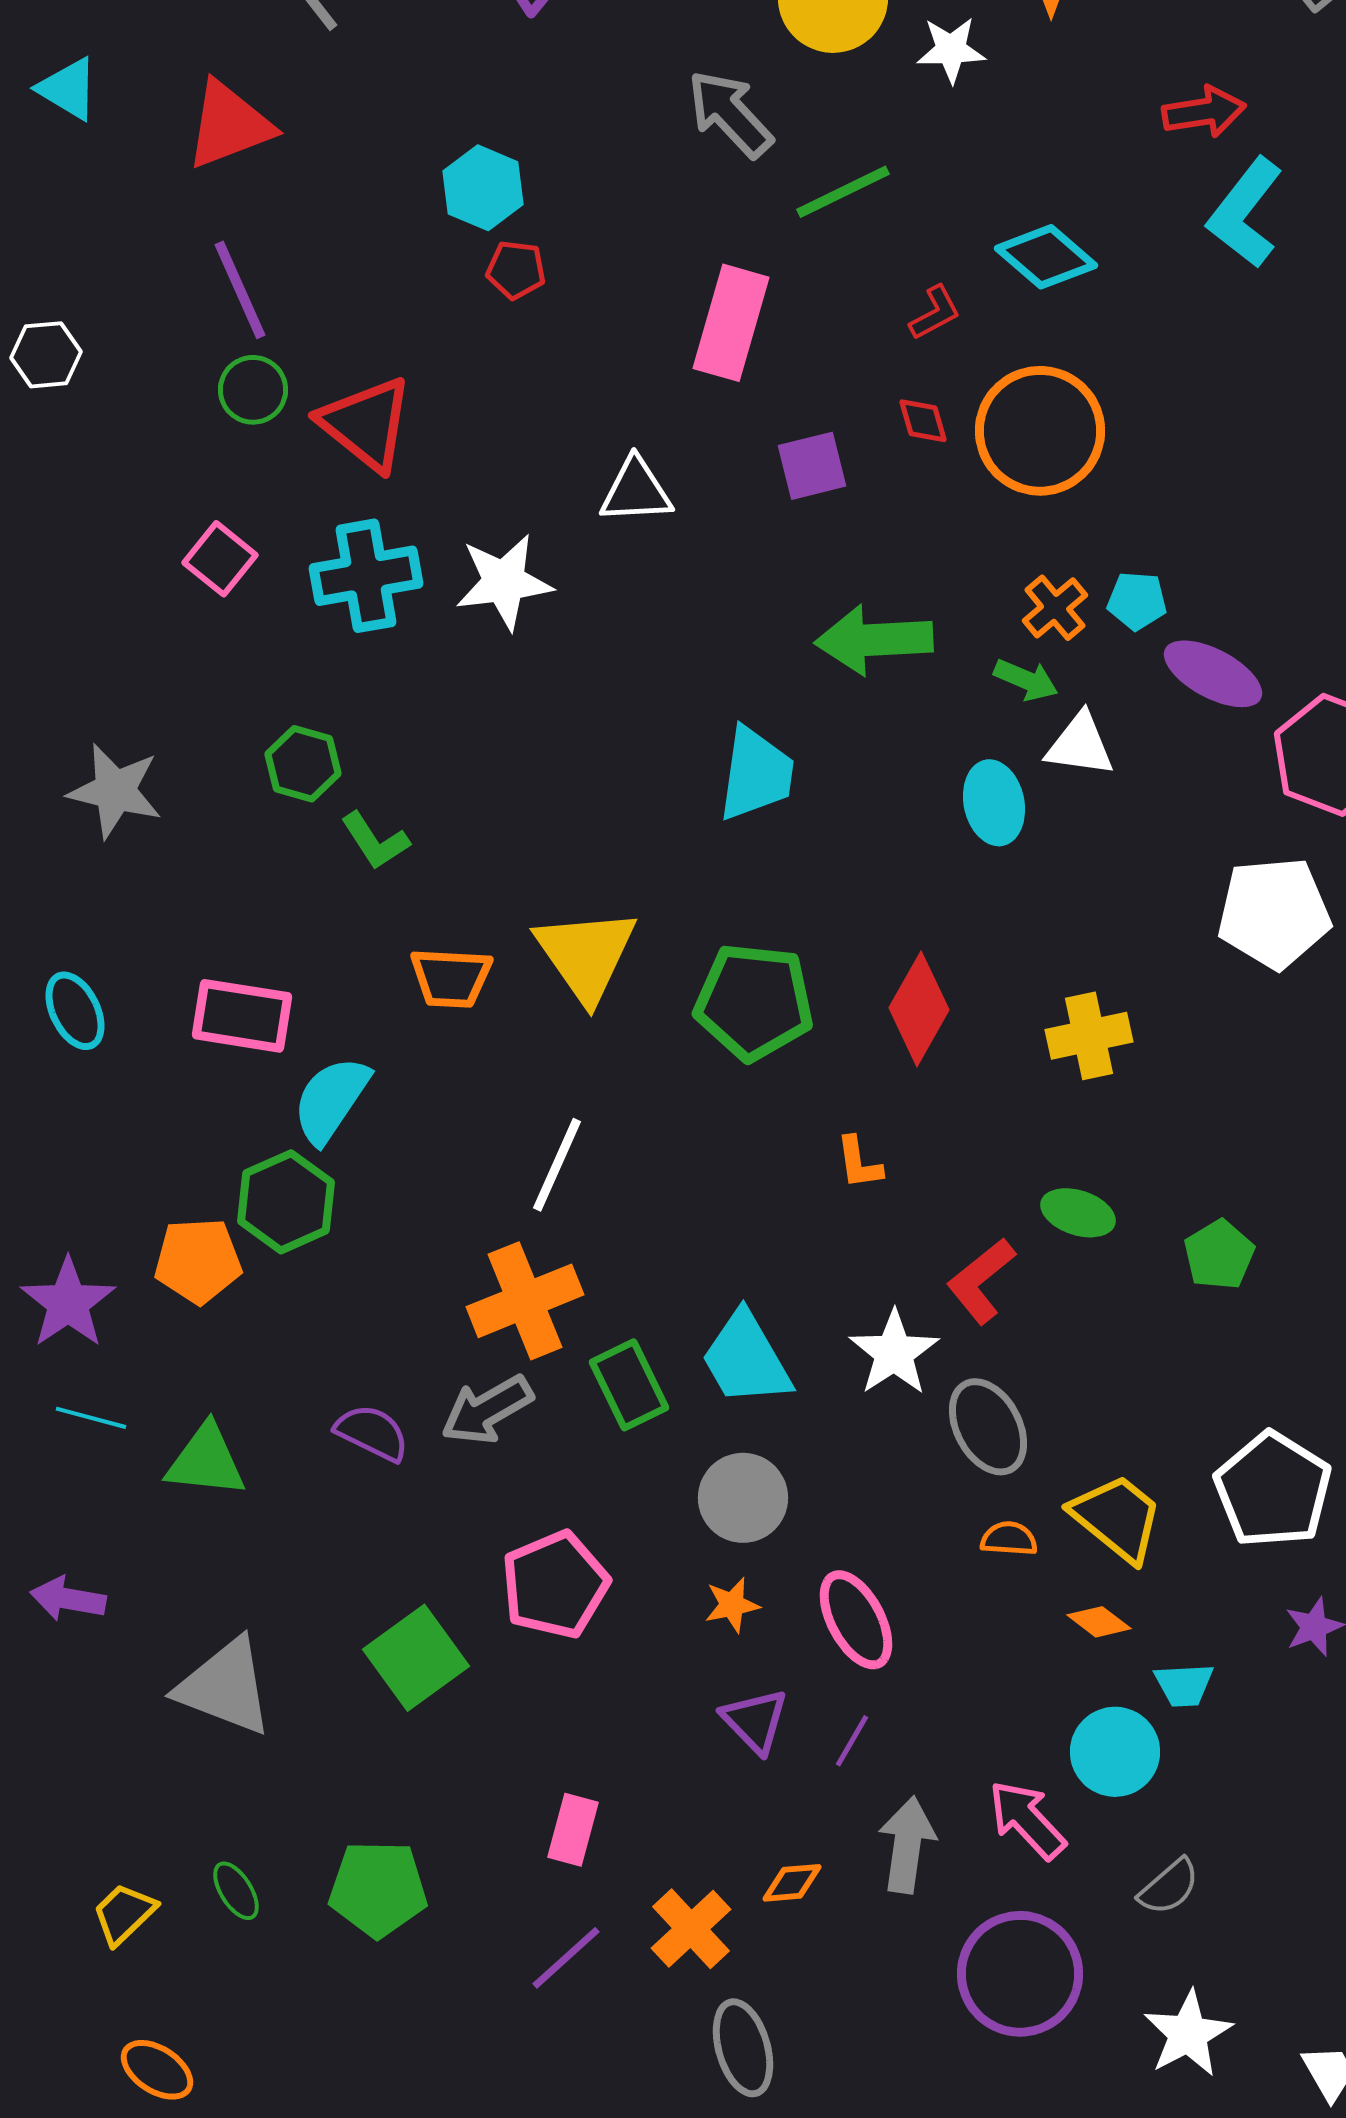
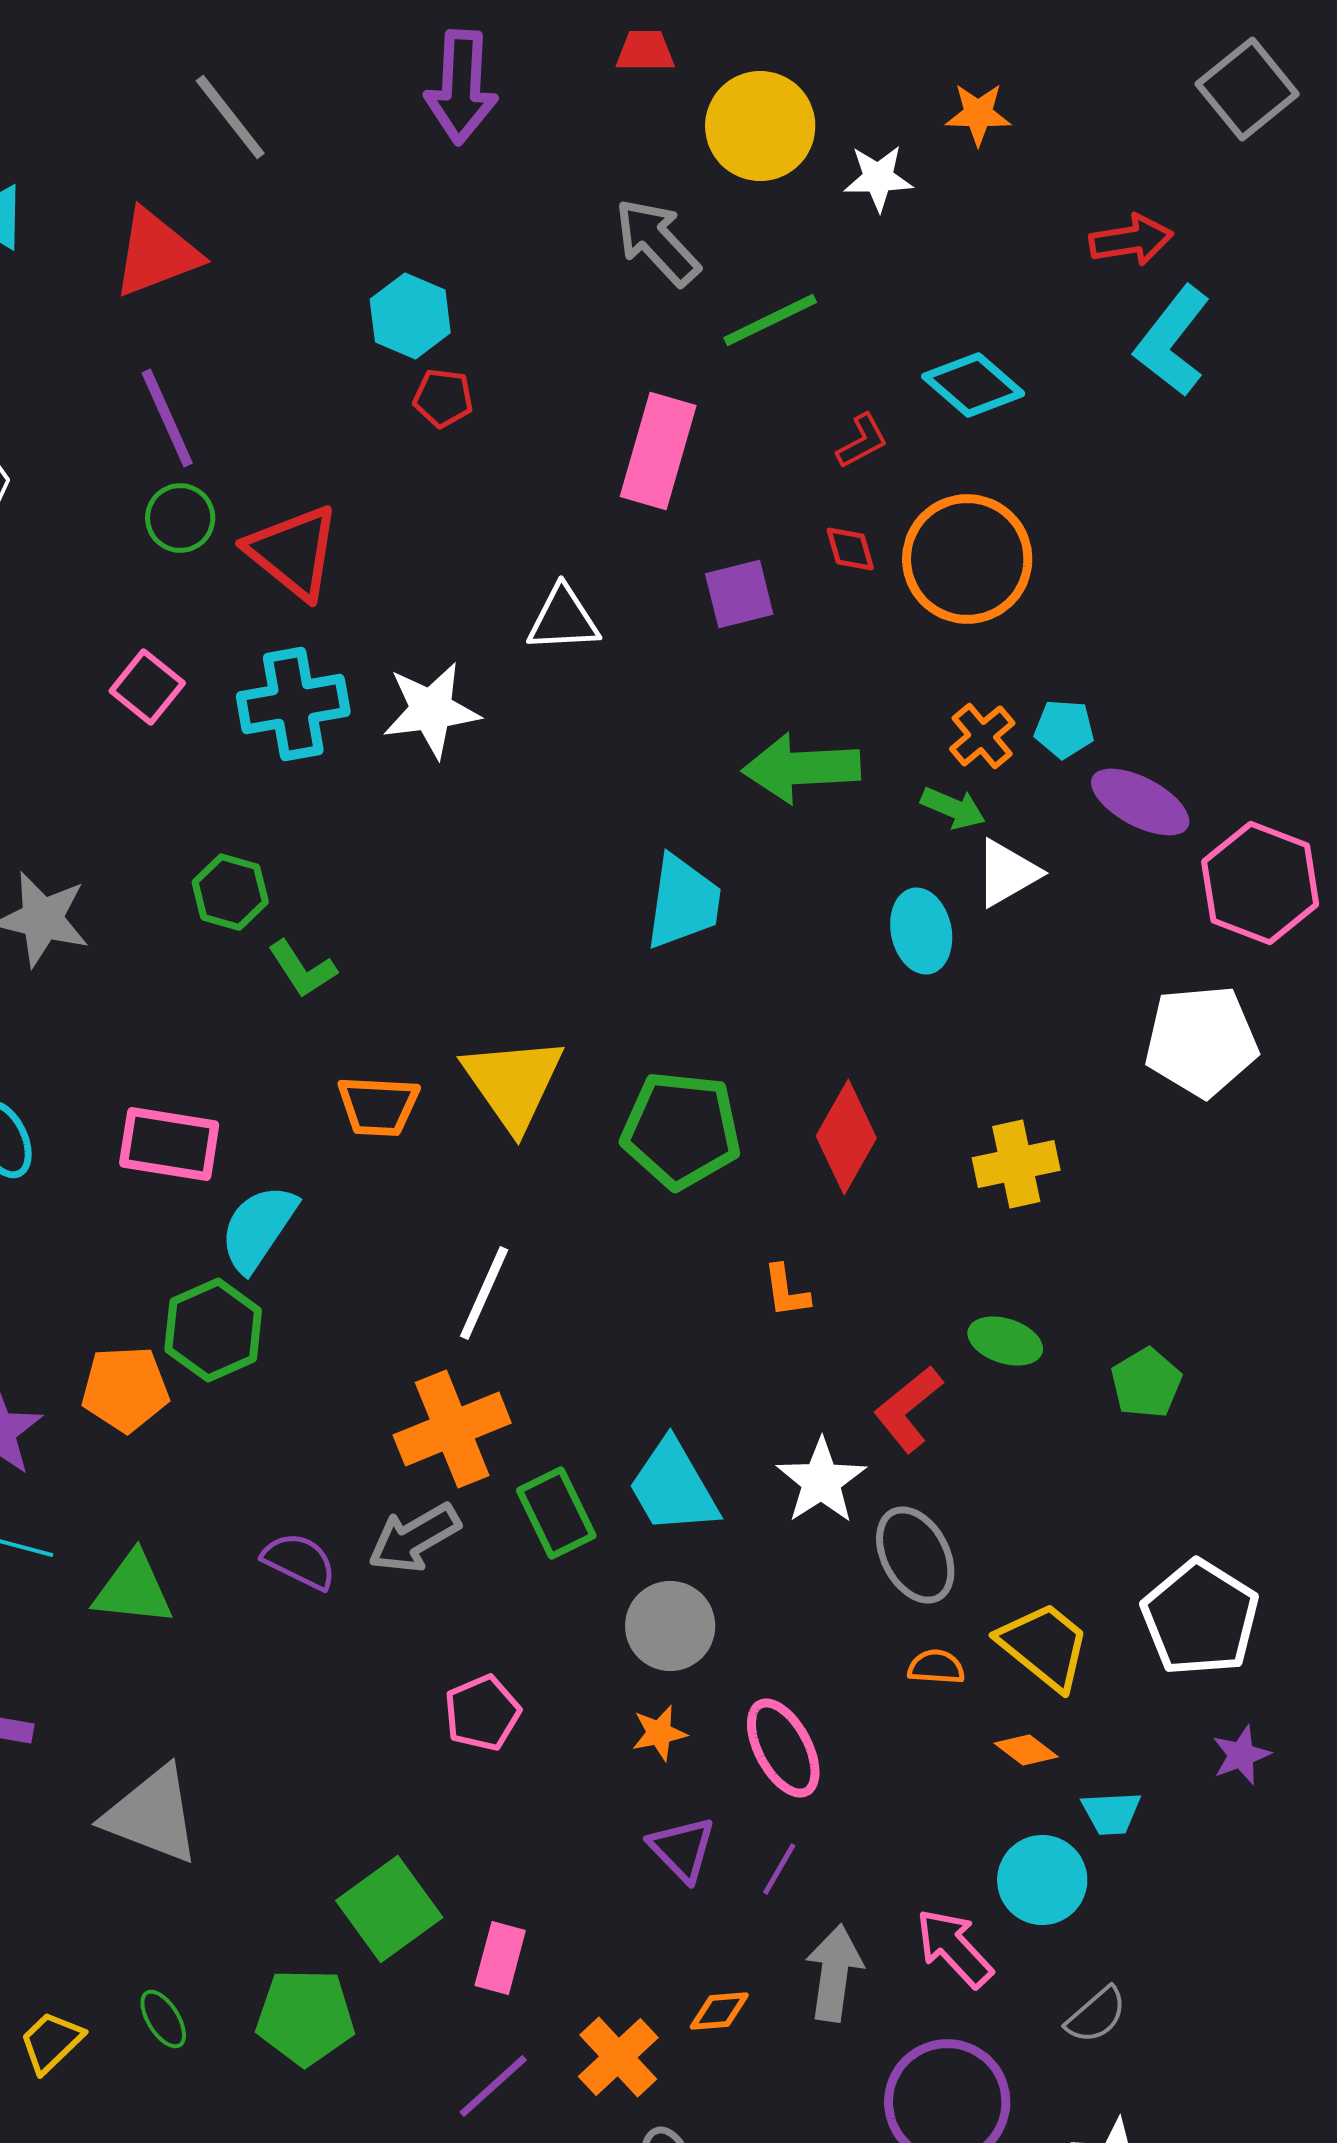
white triangle: (1080, 745) -> (1007, 873), turned -38
pink pentagon: (555, 1585) -> (482, 1713), size x0.7
green square: (416, 1658) -> (389, 1909), moved

